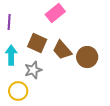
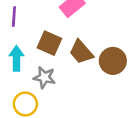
gray star: (33, 70) -> (44, 77), turned 30

